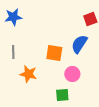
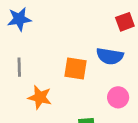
blue semicircle: (79, 44) -> (110, 56), turned -114
pink circle: (72, 74) -> (118, 97), moved

